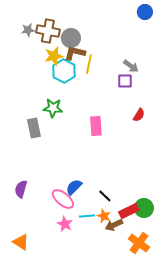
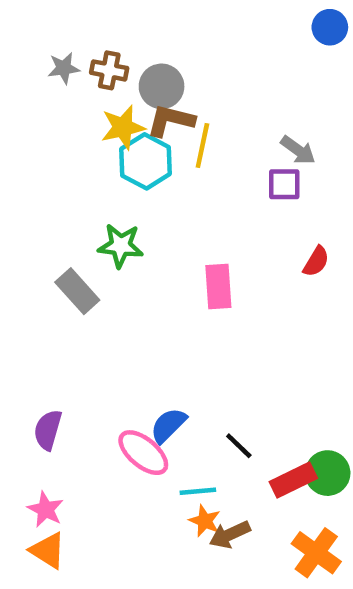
brown cross: (48, 31) -> (109, 70), size x0.7
gray rectangle: (34, 128) -> (77, 291), turned -30
orange star: (104, 216) -> (205, 521), moved
pink star: (65, 224) -> (45, 509), moved
brown arrow: (114, 225) -> (230, 534), moved

